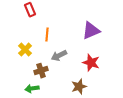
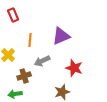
purple triangle: (91, 31) -> (61, 36), moved

